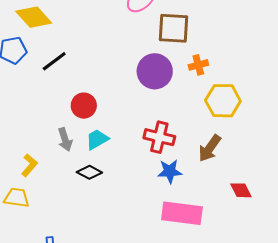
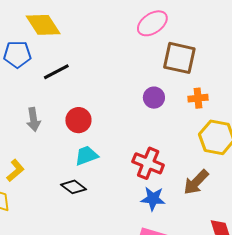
purple circle: (155, 71) -> (154, 98), size x0.6
gray arrow: (65, 140) -> (33, 119), moved

